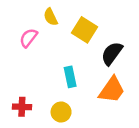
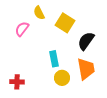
orange trapezoid: (112, 90) -> (86, 69), turned -45
yellow circle: (61, 112) -> (62, 78), moved

